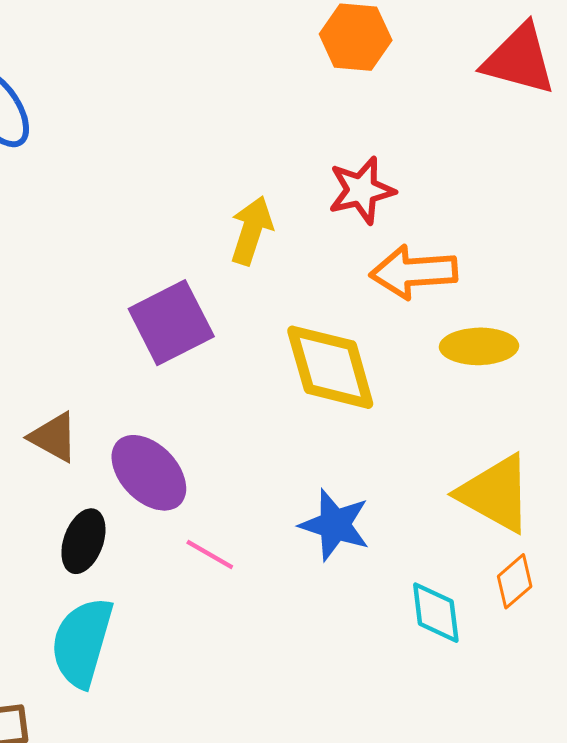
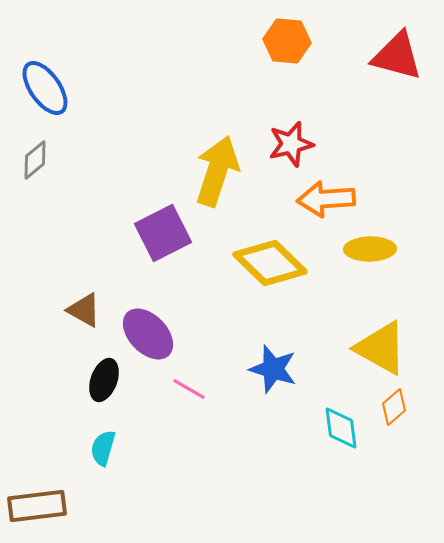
yellow arrow: (251, 230) -> (217, 171), size x1.5
yellow diamond: (330, 367) -> (270, 263), turned -30
cyan semicircle: (82, 642) -> (103, 448), size x0.6

